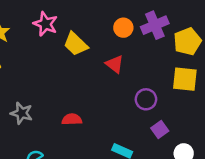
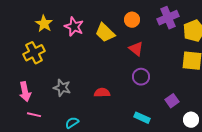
pink star: (45, 24) -> (74, 27), moved
orange circle: (123, 28) -> (132, 20), moved
purple circle: (146, 99) -> (141, 77), moved

